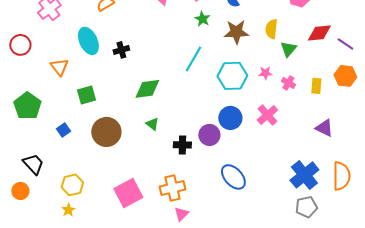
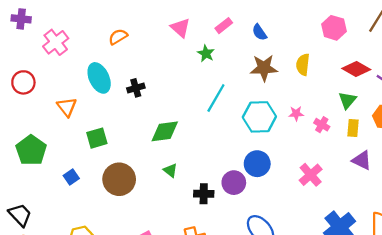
green star: (202, 19) -> (206, 53), moved
red diamond: (319, 33) -> (356, 69), turned 35
green triangle: (288, 49) -> (347, 100), moved
pink cross: (267, 115) -> (311, 175), moved
purple triangle: (324, 128) -> (362, 160), moved
black trapezoid: (33, 164) -> (20, 215), moved

